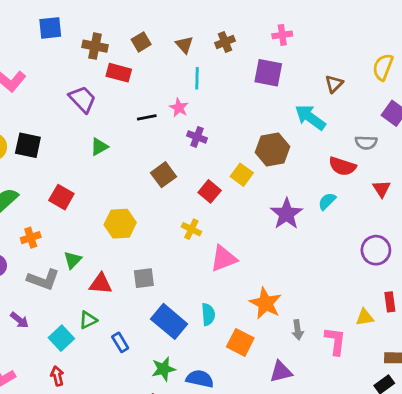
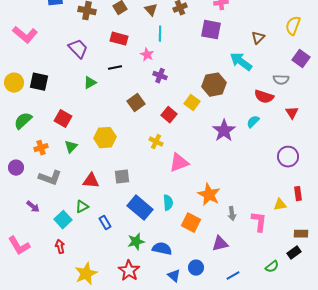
red rectangle: (119, 73) -> (119, 39), moved
black line: (147, 117) -> (115, 68), moved
green triangle: (73, 260) -> (71, 147), moved

